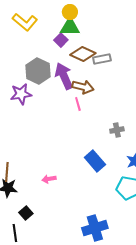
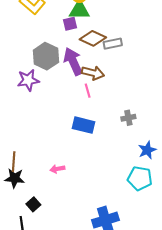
purple square: (61, 40) -> (70, 24), turned 32
blue rectangle: (95, 161) -> (84, 125), moved, turned -35

